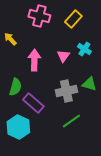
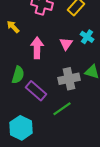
green line: (71, 121) -> (62, 109), moved
cyan hexagon: (18, 127) -> (21, 128), moved

